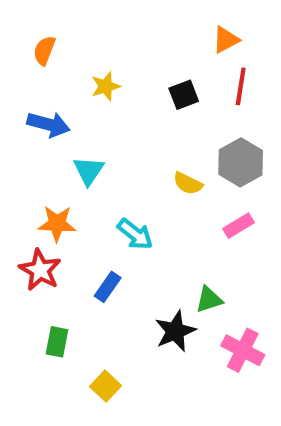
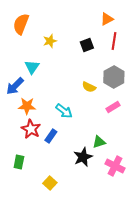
orange semicircle: (44, 50) -> (21, 24), size x1.5
blue arrow: (49, 124) -> (15, 86), moved, turned 120
cyan triangle: (89, 171) -> (32, 67), moved
red star: (40, 270) -> (31, 129), moved
green rectangle: (57, 342) -> (19, 162), moved

